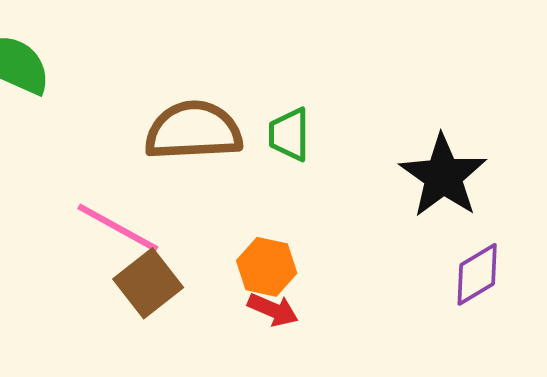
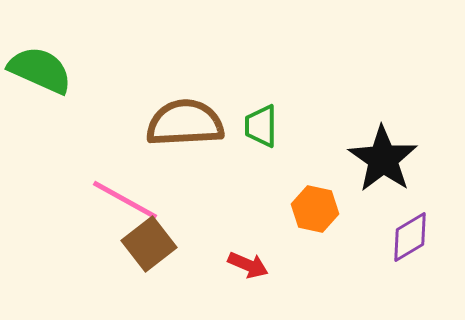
orange hexagon: (267, 267) -> (315, 209), moved

